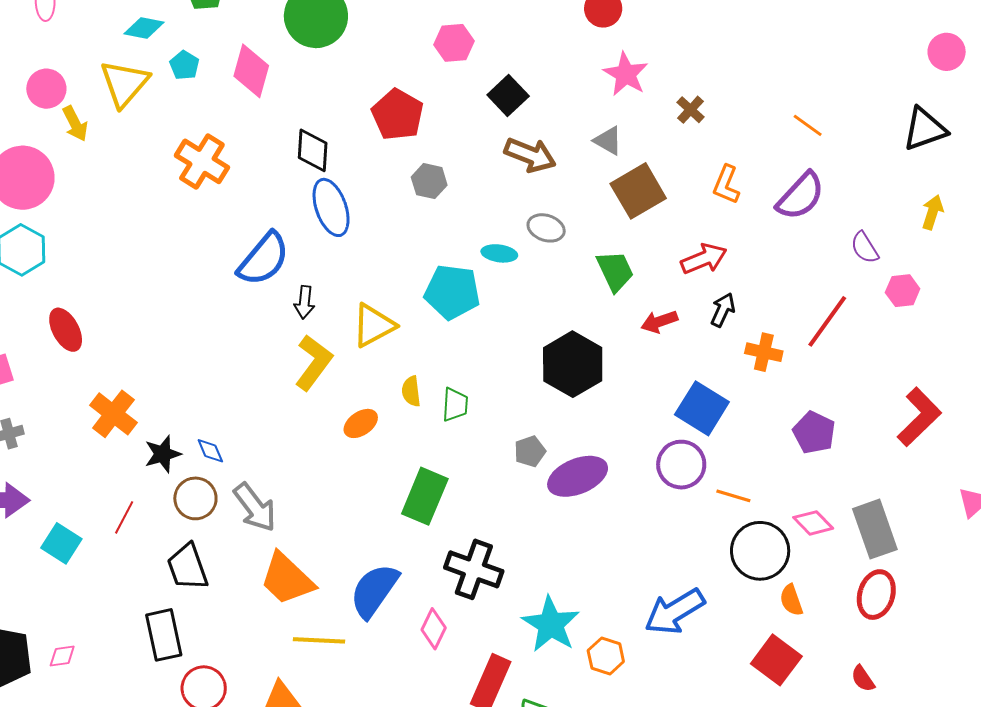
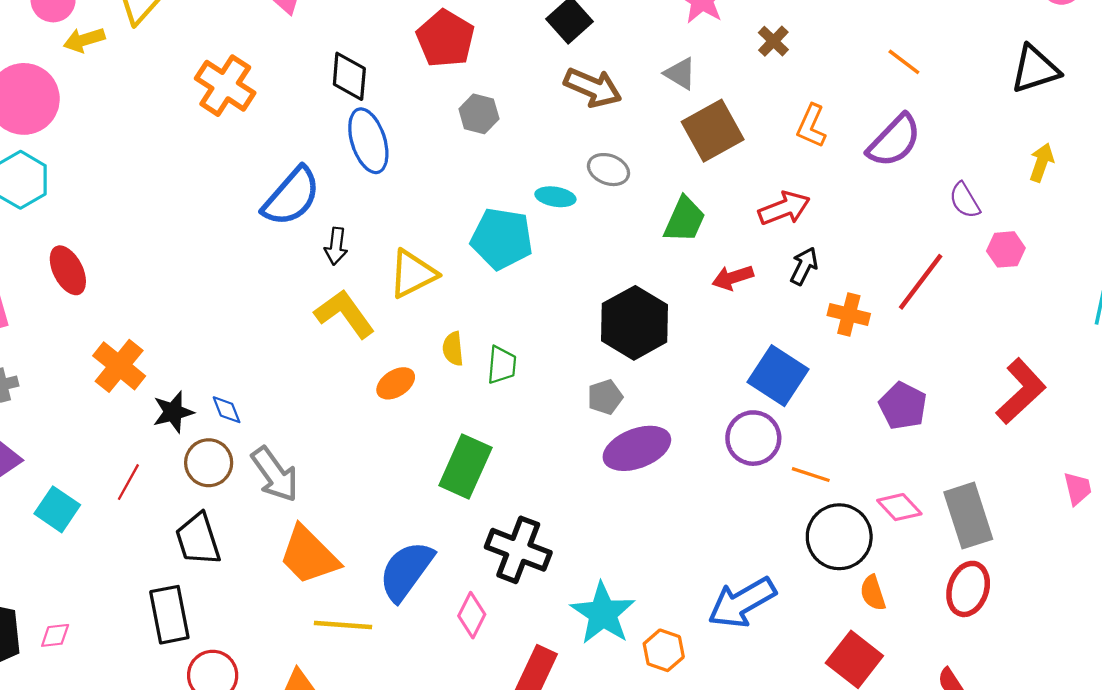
yellow arrow: (75, 124) -> (84, 40), turned 99
green trapezoid: (615, 271) -> (685, 220), turned 48
yellow L-shape: (314, 362) -> (345, 314), turned -74
gray pentagon: (530, 451) -> (605, 397), moved

